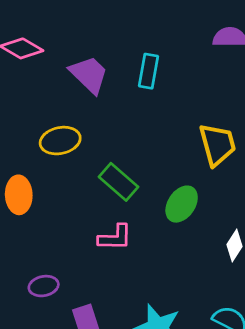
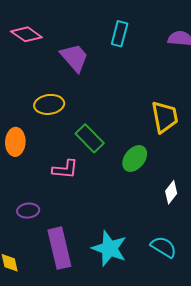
cyan rectangle: (148, 71) -> (120, 34), moved
pink L-shape: (115, 237) -> (65, 169), moved

